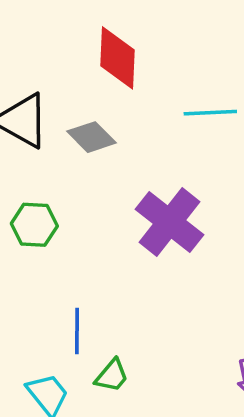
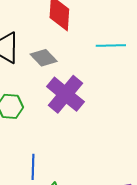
purple cross: (169, 222) -> (65, 94), moved

